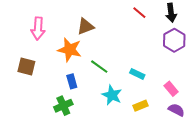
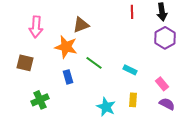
red line: (139, 13) -> (132, 12), turned 48
cyan star: (112, 95) -> (106, 107), moved
green cross: (63, 106) -> (40, 100), moved
yellow rectangle: (140, 106) -> (133, 100), turned -64

